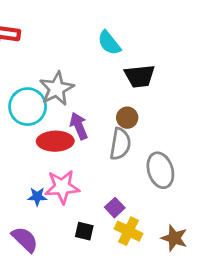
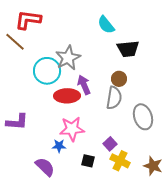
blue star: (37, 197) -> (59, 146), moved

